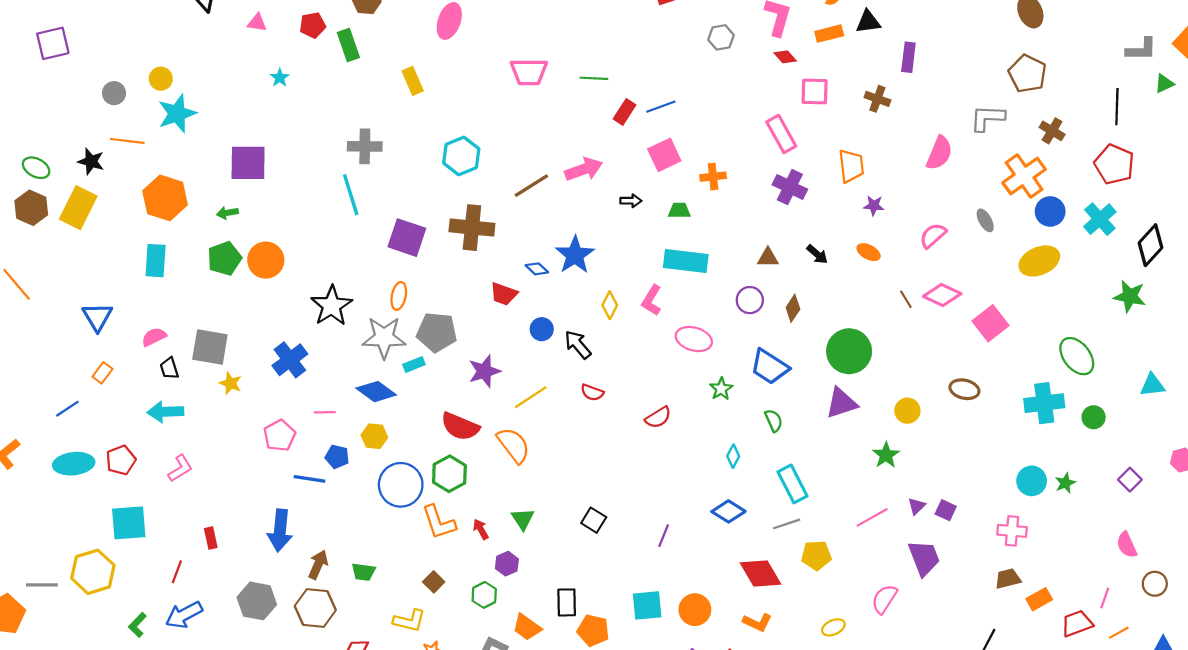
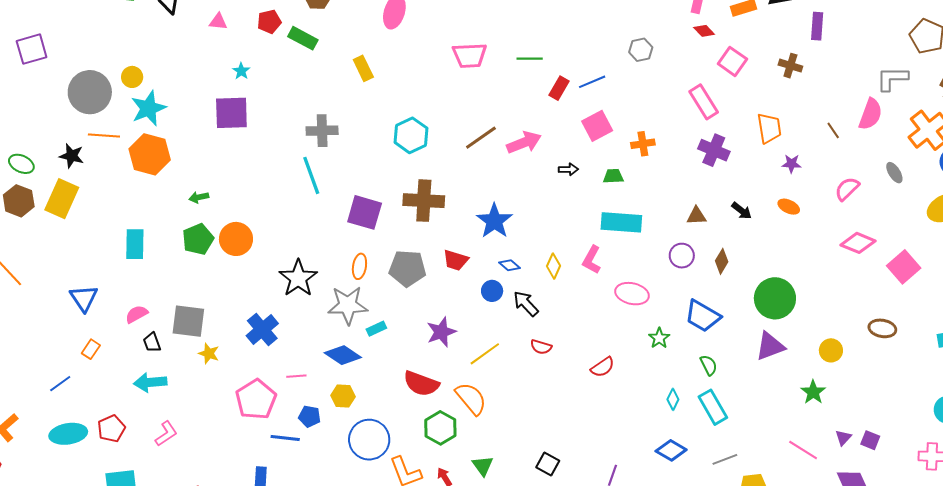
gray hexagon: (721, 37) -> (641, 50), moved
green rectangle: (348, 45) -> (303, 38), turned -40
pink square: (815, 92) -> (732, 61), turned 36
gray circle: (114, 93) -> (90, 92), size x2.0
pink semicircle: (939, 153) -> (871, 114), moved
purple square: (248, 163) -> (231, 113), moved
brown line: (531, 186) -> (481, 138), moved
orange hexagon: (165, 198) -> (150, 154), moved
blue star: (575, 255) -> (494, 221), moved
blue diamond: (537, 269) -> (510, 265), moved
brown line: (906, 299) -> (833, 130), moved
gray pentagon: (437, 332) -> (407, 268), moved
pink pentagon: (280, 436) -> (256, 399), size x1.4
green hexagon: (449, 474) -> (440, 428), moved
cyan rectangle: (792, 484) -> (713, 407), moved
pink line: (872, 517) -> (803, 450), turned 64

